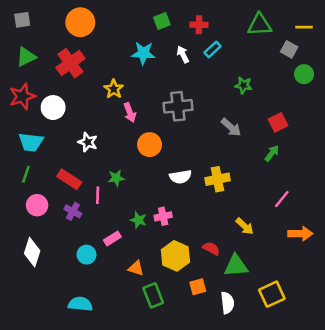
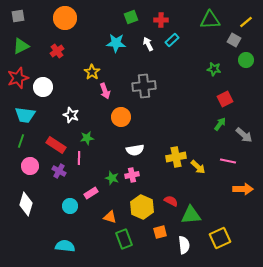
yellow line: (304, 27) -> (246, 22), turned -40
red cross: (70, 63) -> (57, 51), size x0.6
green star: (243, 85) -> (214, 69), moved
gray arrow: (231, 127) -> (244, 135), moved
white semicircle: (180, 177) -> (135, 150), moved
green star: (116, 178) -> (87, 138), moved
yellow cross: (218, 179) -> (176, 157), moved
pink line: (282, 199) -> (228, 161), turned 63
yellow arrow: (245, 226) -> (198, 167), moved

